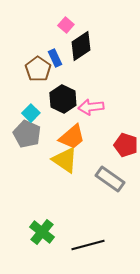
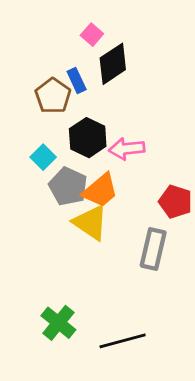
gray pentagon: (27, 134) -> (68, 186), moved
gray rectangle: (110, 179) -> (153, 249), turned 68

